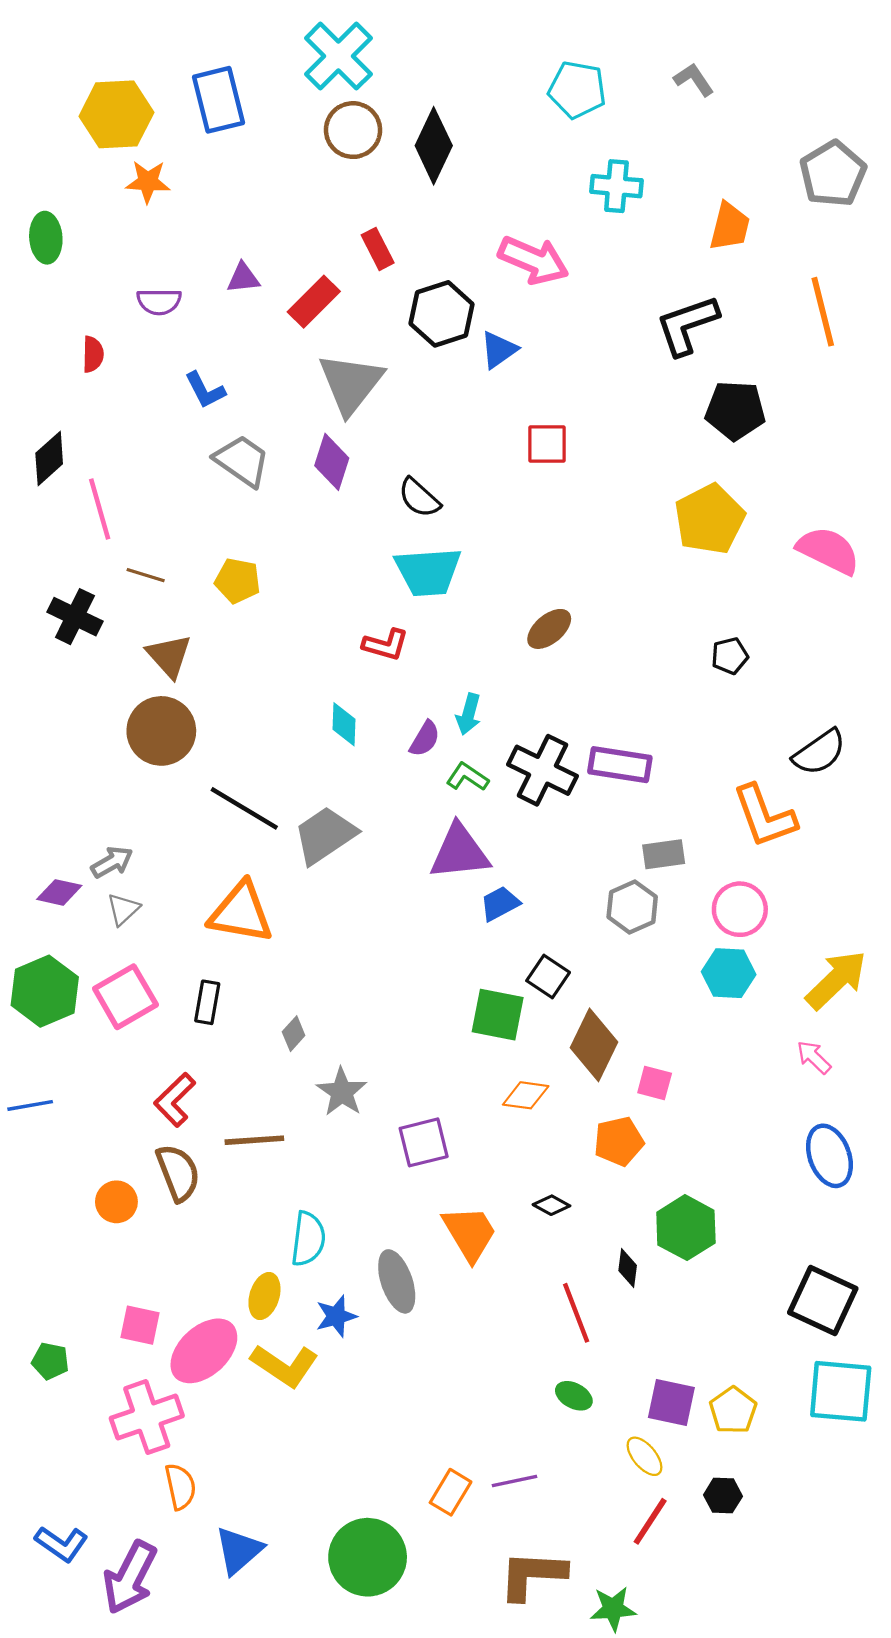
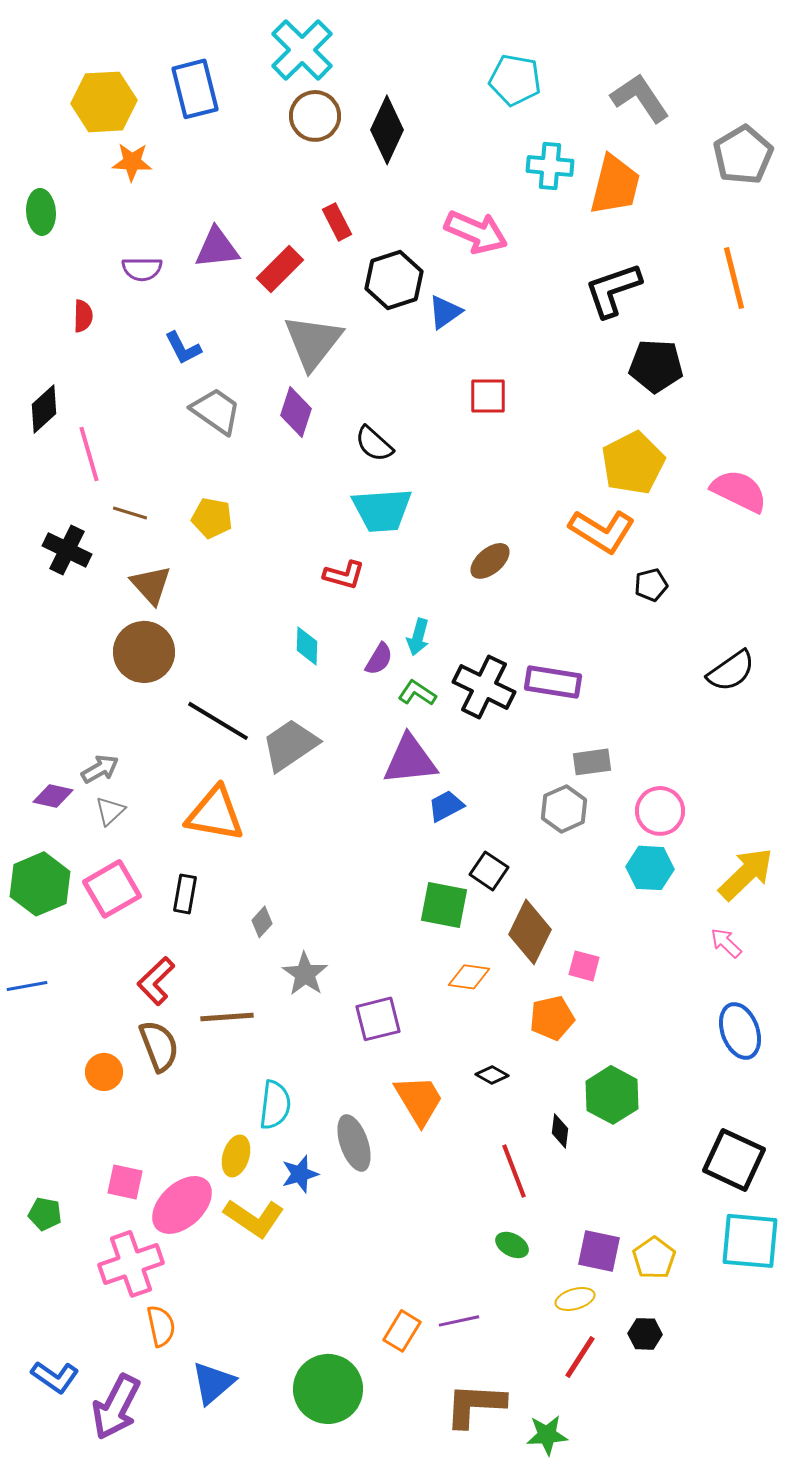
gray L-shape: (694, 80) -> (640, 98), moved, size x1.6
orange trapezoid: (730, 226) -> (615, 185), moved, size x1.4
purple triangle: (243, 278) -> (217, 248), size x1.5
orange L-shape: (764, 816) -> (602, 531), moved, turned -38
yellow ellipse: (644, 1456) -> (575, 1299), turned -66

